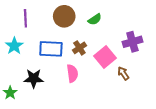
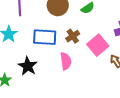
black star: (34, 78) -> (28, 66), turned 30

